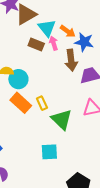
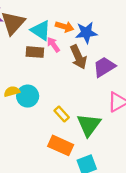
orange rectangle: (21, 103) -> (61, 145), moved
green triangle: (62, 119) -> (89, 125), turned 40

